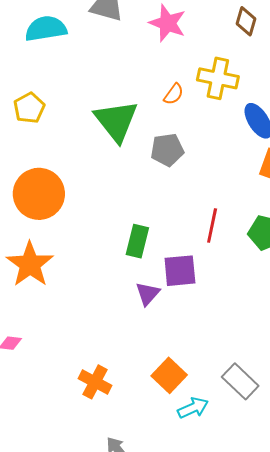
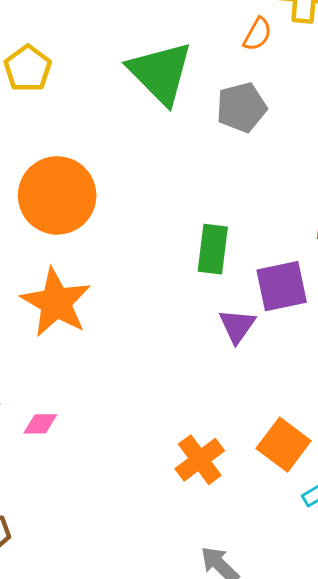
orange semicircle: (174, 94) -> (258, 34), moved
orange cross: (95, 382) -> (200, 460), moved, turned 32

